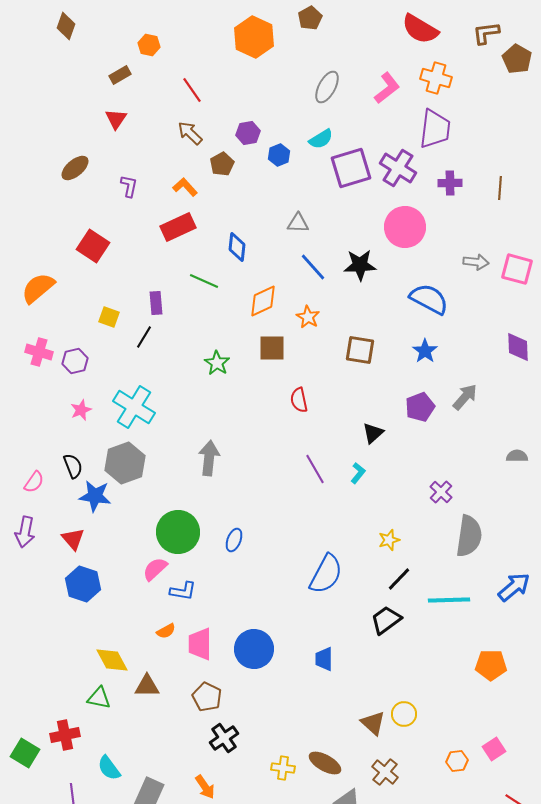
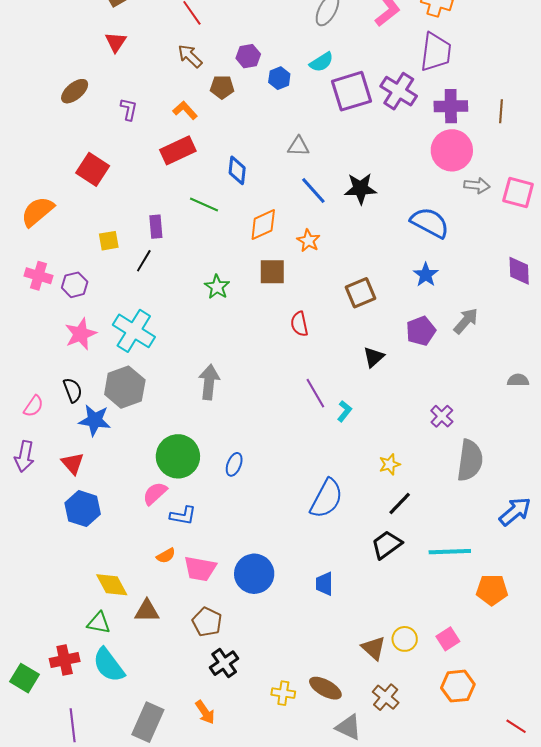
brown pentagon: (222, 164) -> (222, 87), turned 30
purple cross: (450, 183) -> (451, 106), size x1.4
pink circle: (405, 227) -> (452, 150), moved
yellow square: (109, 317) -> (109, 241), turned -30
brown square: (360, 350) -> (361, 293), moved, turned -32
pink star: (81, 410) -> (81, 334), size x1.5
cyan L-shape: (358, 473) -> (344, 411), moved
cyan line: (449, 600) -> (450, 552), moved
pink trapezoid: (200, 644) -> (200, 569), turned -80
pink square: (494, 749) -> (448, 639), moved
orange hexagon: (457, 761) -> (458, 686), size x1.5
cyan semicircle: (109, 768) -> (109, 665), moved, size x1.4

